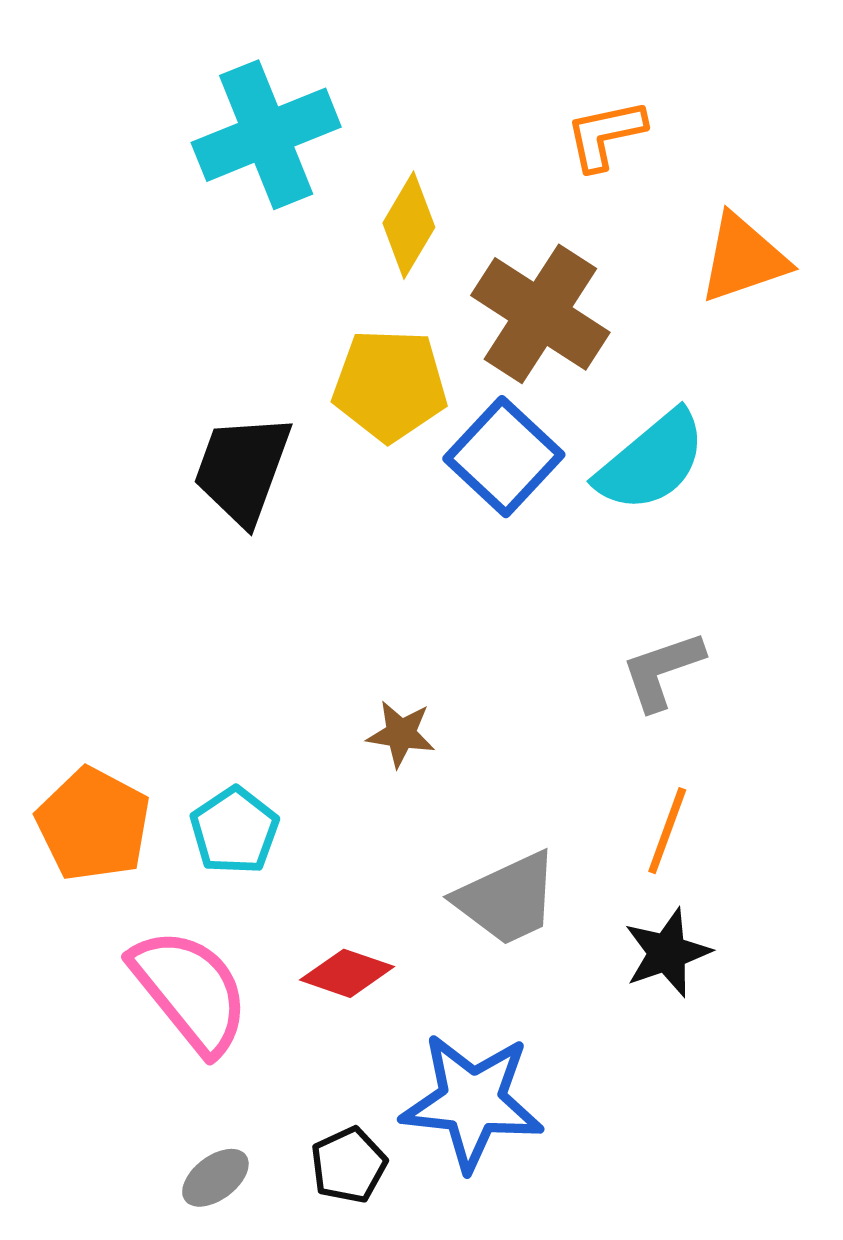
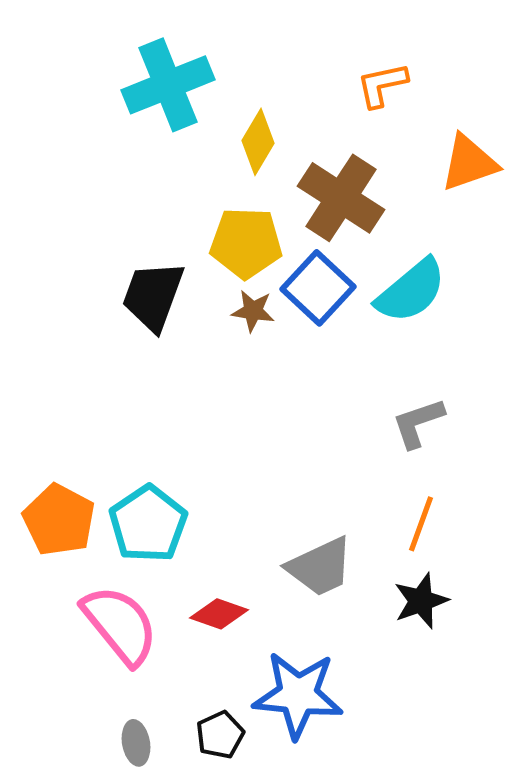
brown star: (401, 734) -> (253, 311), moved
cyan pentagon: (234, 831) -> (148, 524), size x1.4
gray ellipse: (215, 1178) -> (136, 743), turned -63

